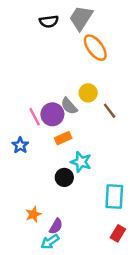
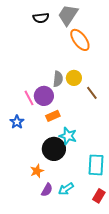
gray semicircle: (69, 106) -> (58, 79), moved, turned -133
black circle: (64, 177) -> (54, 149), size x1.5
orange star: (33, 214) -> (37, 171), moved
cyan arrow: (50, 242) -> (66, 189), moved

